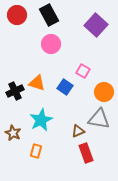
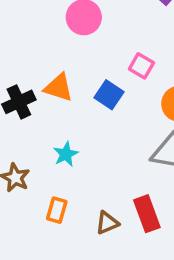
cyan star: (41, 120) -> (66, 154), size x0.6
brown triangle: (78, 131) -> (107, 223), moved

